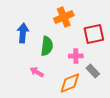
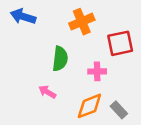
blue arrow: (23, 33) -> (23, 16), moved, turned -78
gray rectangle: (93, 71) -> (119, 110), moved

